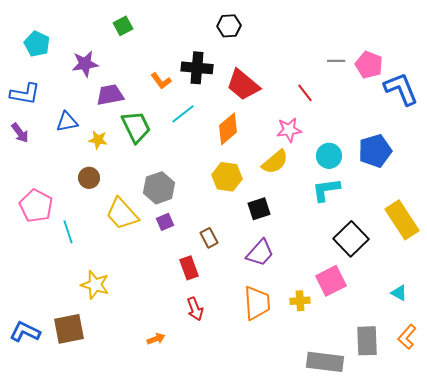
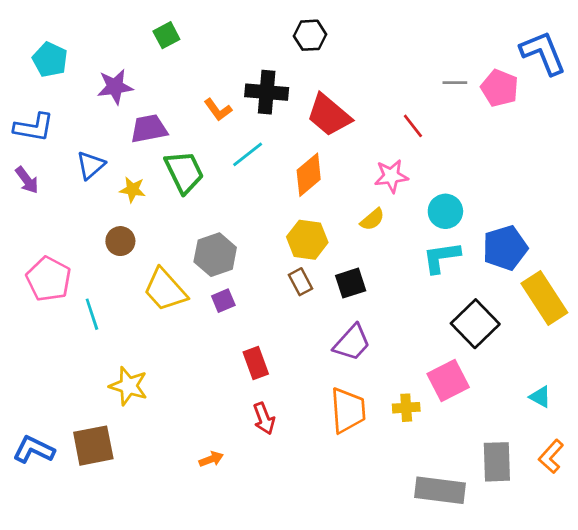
blue L-shape: (401, 89) -> (543, 53), moved
blue triangle: (67, 122) -> (91, 165), turned -30
blue pentagon: (375, 151) -> (505, 248), moved
yellow semicircle: (275, 162) -> (372, 219), size x0.7
brown rectangle: (209, 238) -> (301, 282), moved

